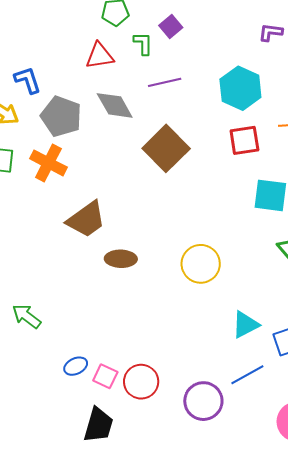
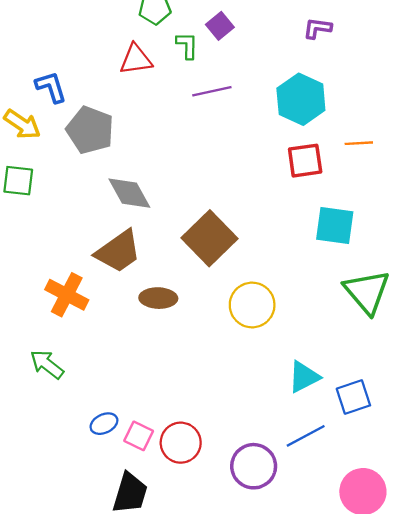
purple L-shape: (271, 32) -> (317, 28), moved
gray diamond: (115, 105) -> (129, 193), moved
brown square: (166, 148) -> (209, 238), moved
orange cross: (48, 163) -> (67, 295), moved

